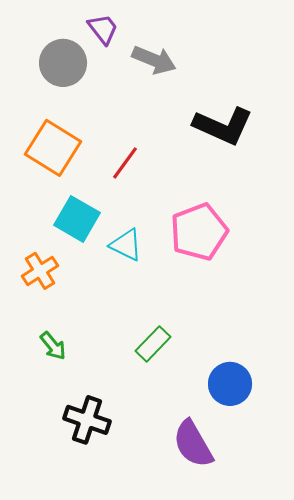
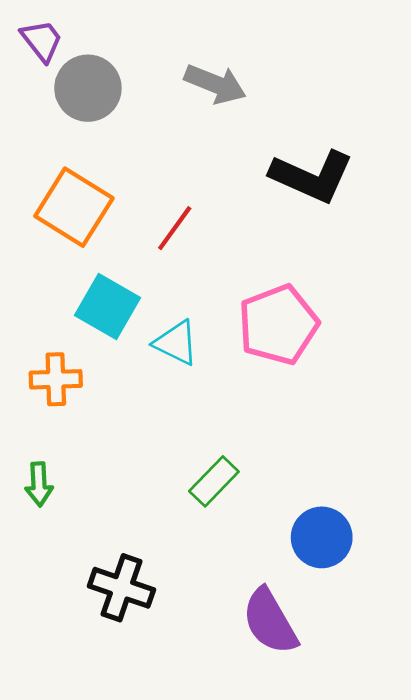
purple trapezoid: (103, 29) -> (42, 41), moved
orange cross: (40, 271) -> (56, 379), turned 30
green arrow: (53, 346) -> (39, 484), moved, turned 36

